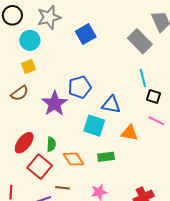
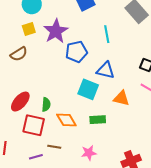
cyan line: (143, 78) -> (107, 34), moved
purple star: (55, 104) -> (56, 31), moved
red square: (40, 167) -> (34, 125), turned -30

